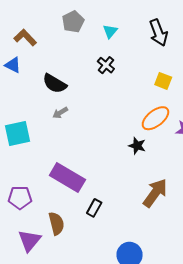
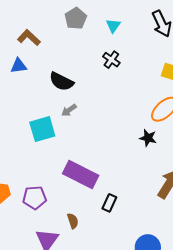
blue triangle: (13, 65) -> (19, 66), turned -30
cyan square: (18, 134) -> (42, 129), moved
brown semicircle: (56, 223) -> (73, 221), size x0.7

